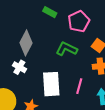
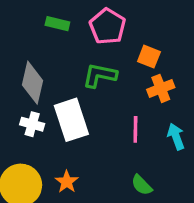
white rectangle: (51, 84) -> (71, 120), moved

